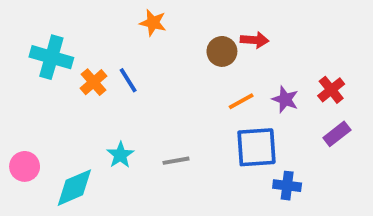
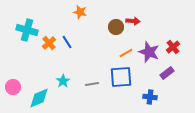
purple star: (285, 99) -> (149, 52), size x1.5
purple rectangle: (337, 134) -> (167, 73), moved
blue square: (256, 147) -> (121, 77), moved

